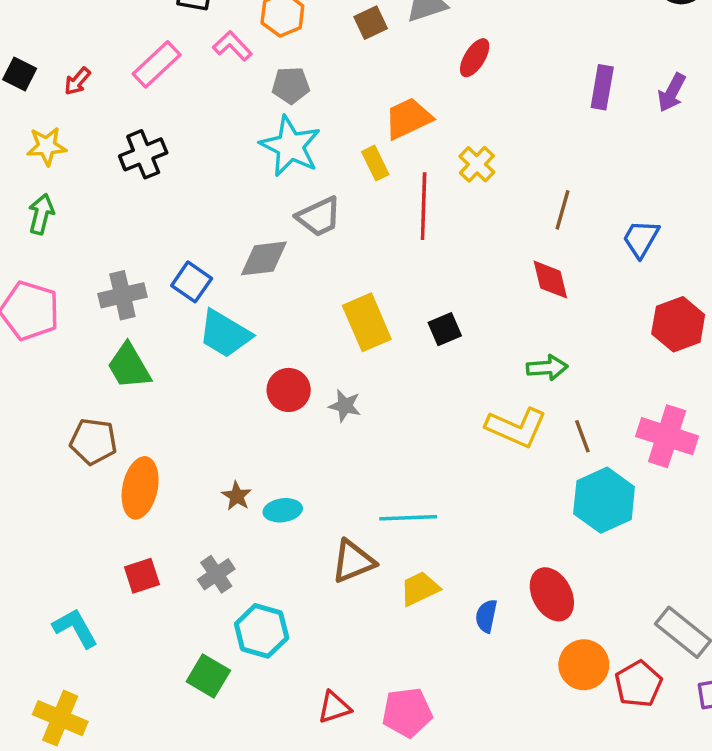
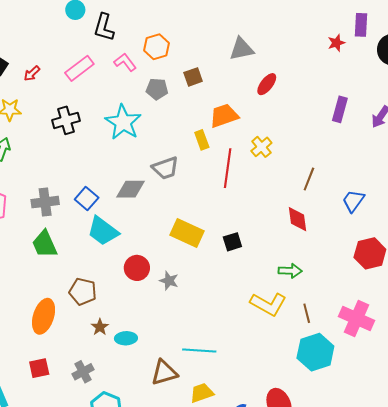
brown square: (371, 23) -> (193, 77), moved
cyan star: (290, 146) -> (123, 122), moved
yellow rectangle: (367, 322) -> (187, 233), turned -48
brown pentagon: (93, 441) -> (83, 291), moved

